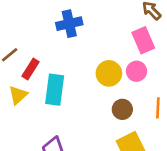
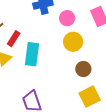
pink circle: (136, 71) -> (67, 18), moved

